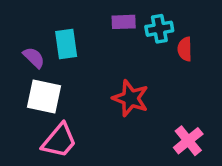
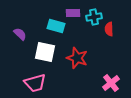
cyan rectangle: (66, 44) -> (56, 26), moved, turned -66
white square: (44, 97) -> (45, 52), moved
pink trapezoid: (59, 141) -> (35, 83), turned 35

